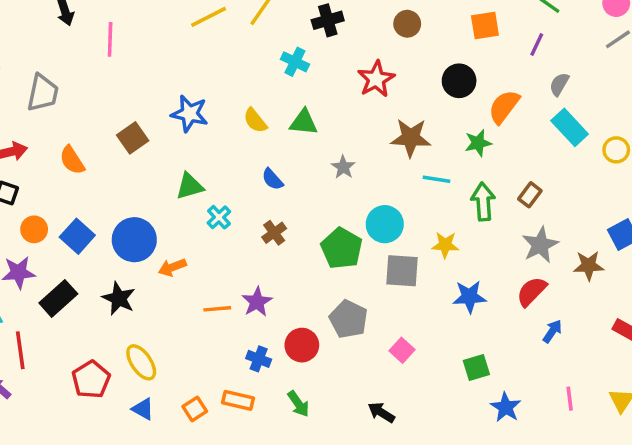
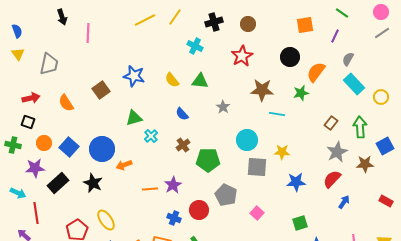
brown circle: (407, 24) -> (248, 24), moved
green arrow: (483, 202) -> (360, 127), moved
green pentagon: (342, 248) -> (208, 160), moved, turned -30

